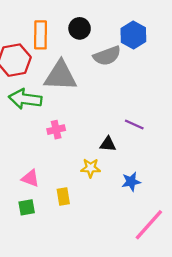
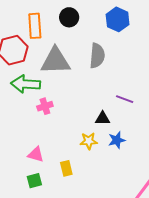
gray semicircle: (107, 56) -> (97, 56), moved, turned -60
pink cross: (56, 130) -> (45, 106), moved
blue star: (131, 182) -> (117, 140), moved

